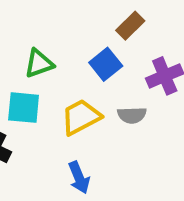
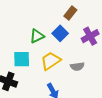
green triangle: (39, 63) -> (37, 36), moved
gray semicircle: (132, 115) -> (77, 66), moved

